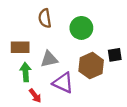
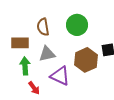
brown semicircle: (45, 18) -> (43, 27), moved

